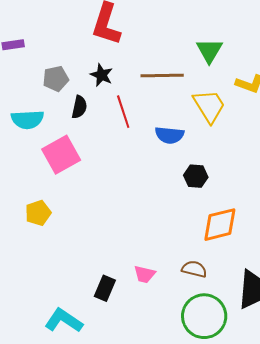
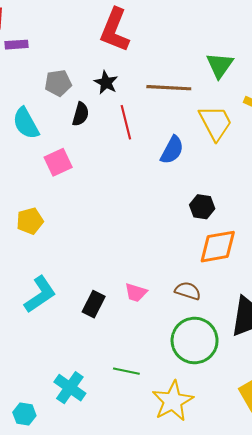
cyan semicircle: (27, 120) -> (26, 123), turned 60
blue semicircle: (169, 135) -> (172, 150), turned -72
pink square: (61, 155) -> (58, 162), size x0.7
black hexagon: (196, 176) -> (202, 207), moved
cyan L-shape: (64, 321) -> (40, 294), moved, turned 108

